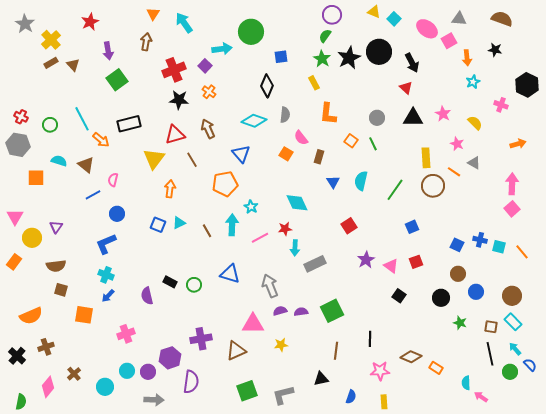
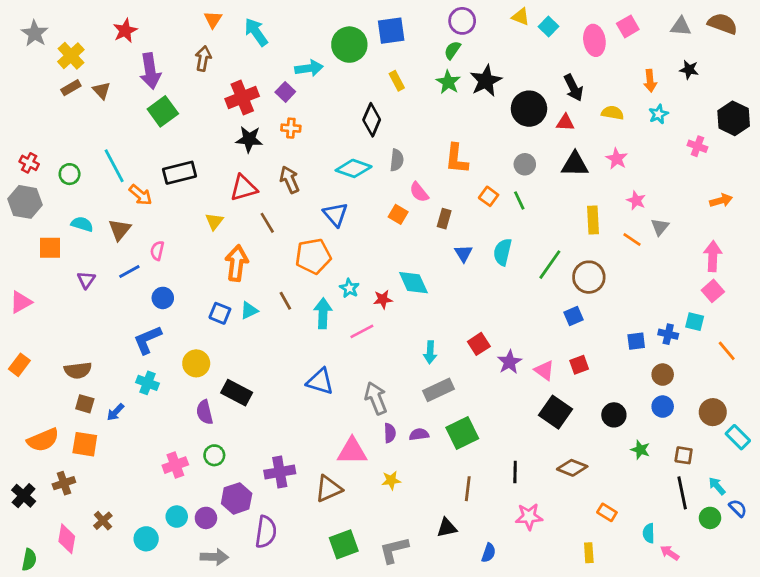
gray triangle: (459, 19) -> (681, 26), moved
brown semicircle: (502, 19) -> (723, 24), moved
pink ellipse: (427, 29) -> (594, 40), turned 45
pink square: (449, 41) -> (628, 26), moved
purple arrow: (108, 51) -> (150, 71), size x1.4
black circle: (379, 52) -> (529, 109), moved
blue square: (281, 57) -> (391, 31), moved, size x1.5
yellow rectangle: (314, 83) -> (397, 81), moved
red triangle: (406, 88) -> (565, 123), turned -40
orange cross: (209, 92) -> (291, 128), turned -32
yellow semicircle: (475, 123) -> (613, 113), moved, turned -35
yellow triangle: (154, 159) -> (214, 221), size x0.6
gray triangle: (474, 163) -> (660, 227), turned 40
brown triangle: (86, 165) -> (120, 230), turned 30
brown circle: (433, 186) -> (589, 277), moved
orange arrow: (170, 189) -> (237, 263), size x1.4
pink triangle: (15, 217) -> (21, 302), turned 30
red square: (349, 226) -> (479, 344), moved
purple triangle: (56, 227) -> (86, 280), moved
red star: (285, 229) -> (383, 299), moved
brown line: (207, 231) -> (285, 301), moved
yellow circle: (32, 238) -> (196, 363), moved
blue square: (457, 245) -> (636, 341), turned -32
cyan square: (499, 247) -> (695, 322), moved
cyan arrow: (295, 248) -> (430, 352), moved
gray rectangle: (315, 264) -> (438, 390), moved
brown circle: (458, 274) -> (663, 375), moved
black rectangle: (170, 282) -> (237, 393), size x1.5
green circle: (194, 285) -> (214, 455), moved
blue arrow: (108, 296) -> (115, 412), moved
black square: (399, 296) -> (555, 412), size x1.6
purple semicircle: (280, 311) -> (390, 433), turned 104
orange square: (84, 315) -> (85, 444), moved
cyan rectangle: (513, 322) -> (738, 437), moved
brown diamond: (411, 357) -> (572, 468), moved
pink diamond: (48, 387) -> (67, 539), turned -30
yellow rectangle: (384, 402) -> (589, 553), moved

